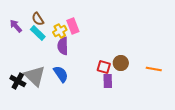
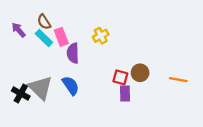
pink rectangle: (73, 26) -> (61, 37), moved
yellow cross: (60, 31) -> (101, 36), moved

